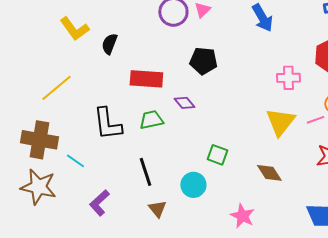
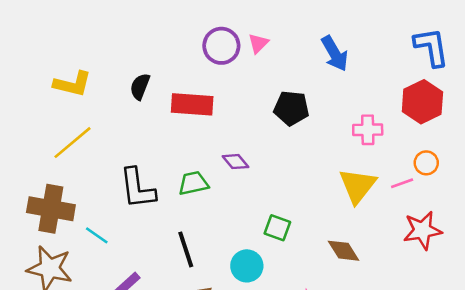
yellow L-shape: (74, 29) -> (73, 84), moved, turned -40
black pentagon: (203, 61) -> (291, 108), moved
red rectangle: (146, 79) -> (192, 104), moved

